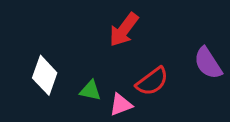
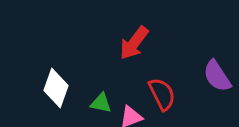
red semicircle: (152, 81) -> (162, 94), turned -80

